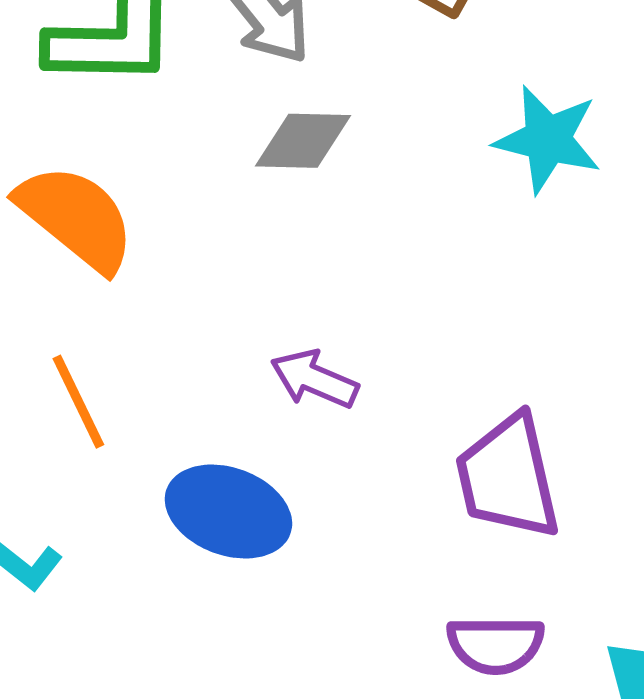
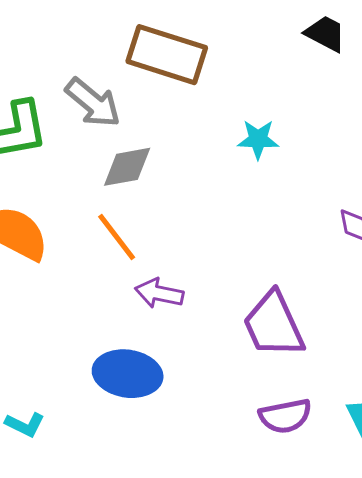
cyan star: (548, 139) -> (258, 139), size x0.7
orange line: (78, 402) -> (117, 237), moved

